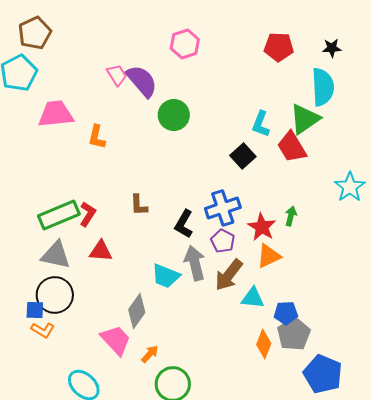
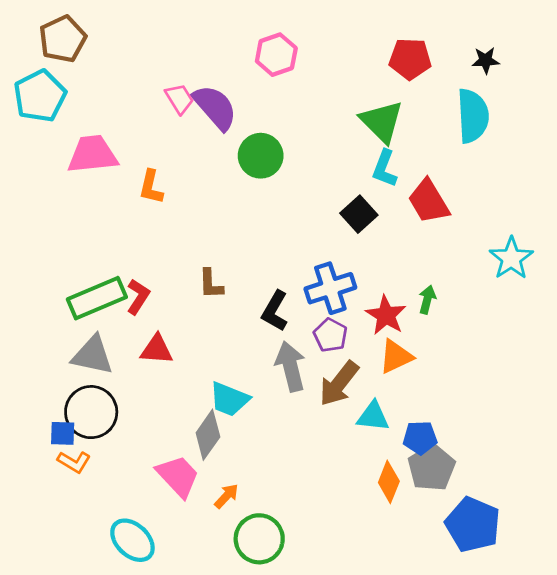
green triangle: (305, 119) -> (382, 122), moved, turned -40
cyan trapezoid: (166, 276) -> (229, 399), moved

